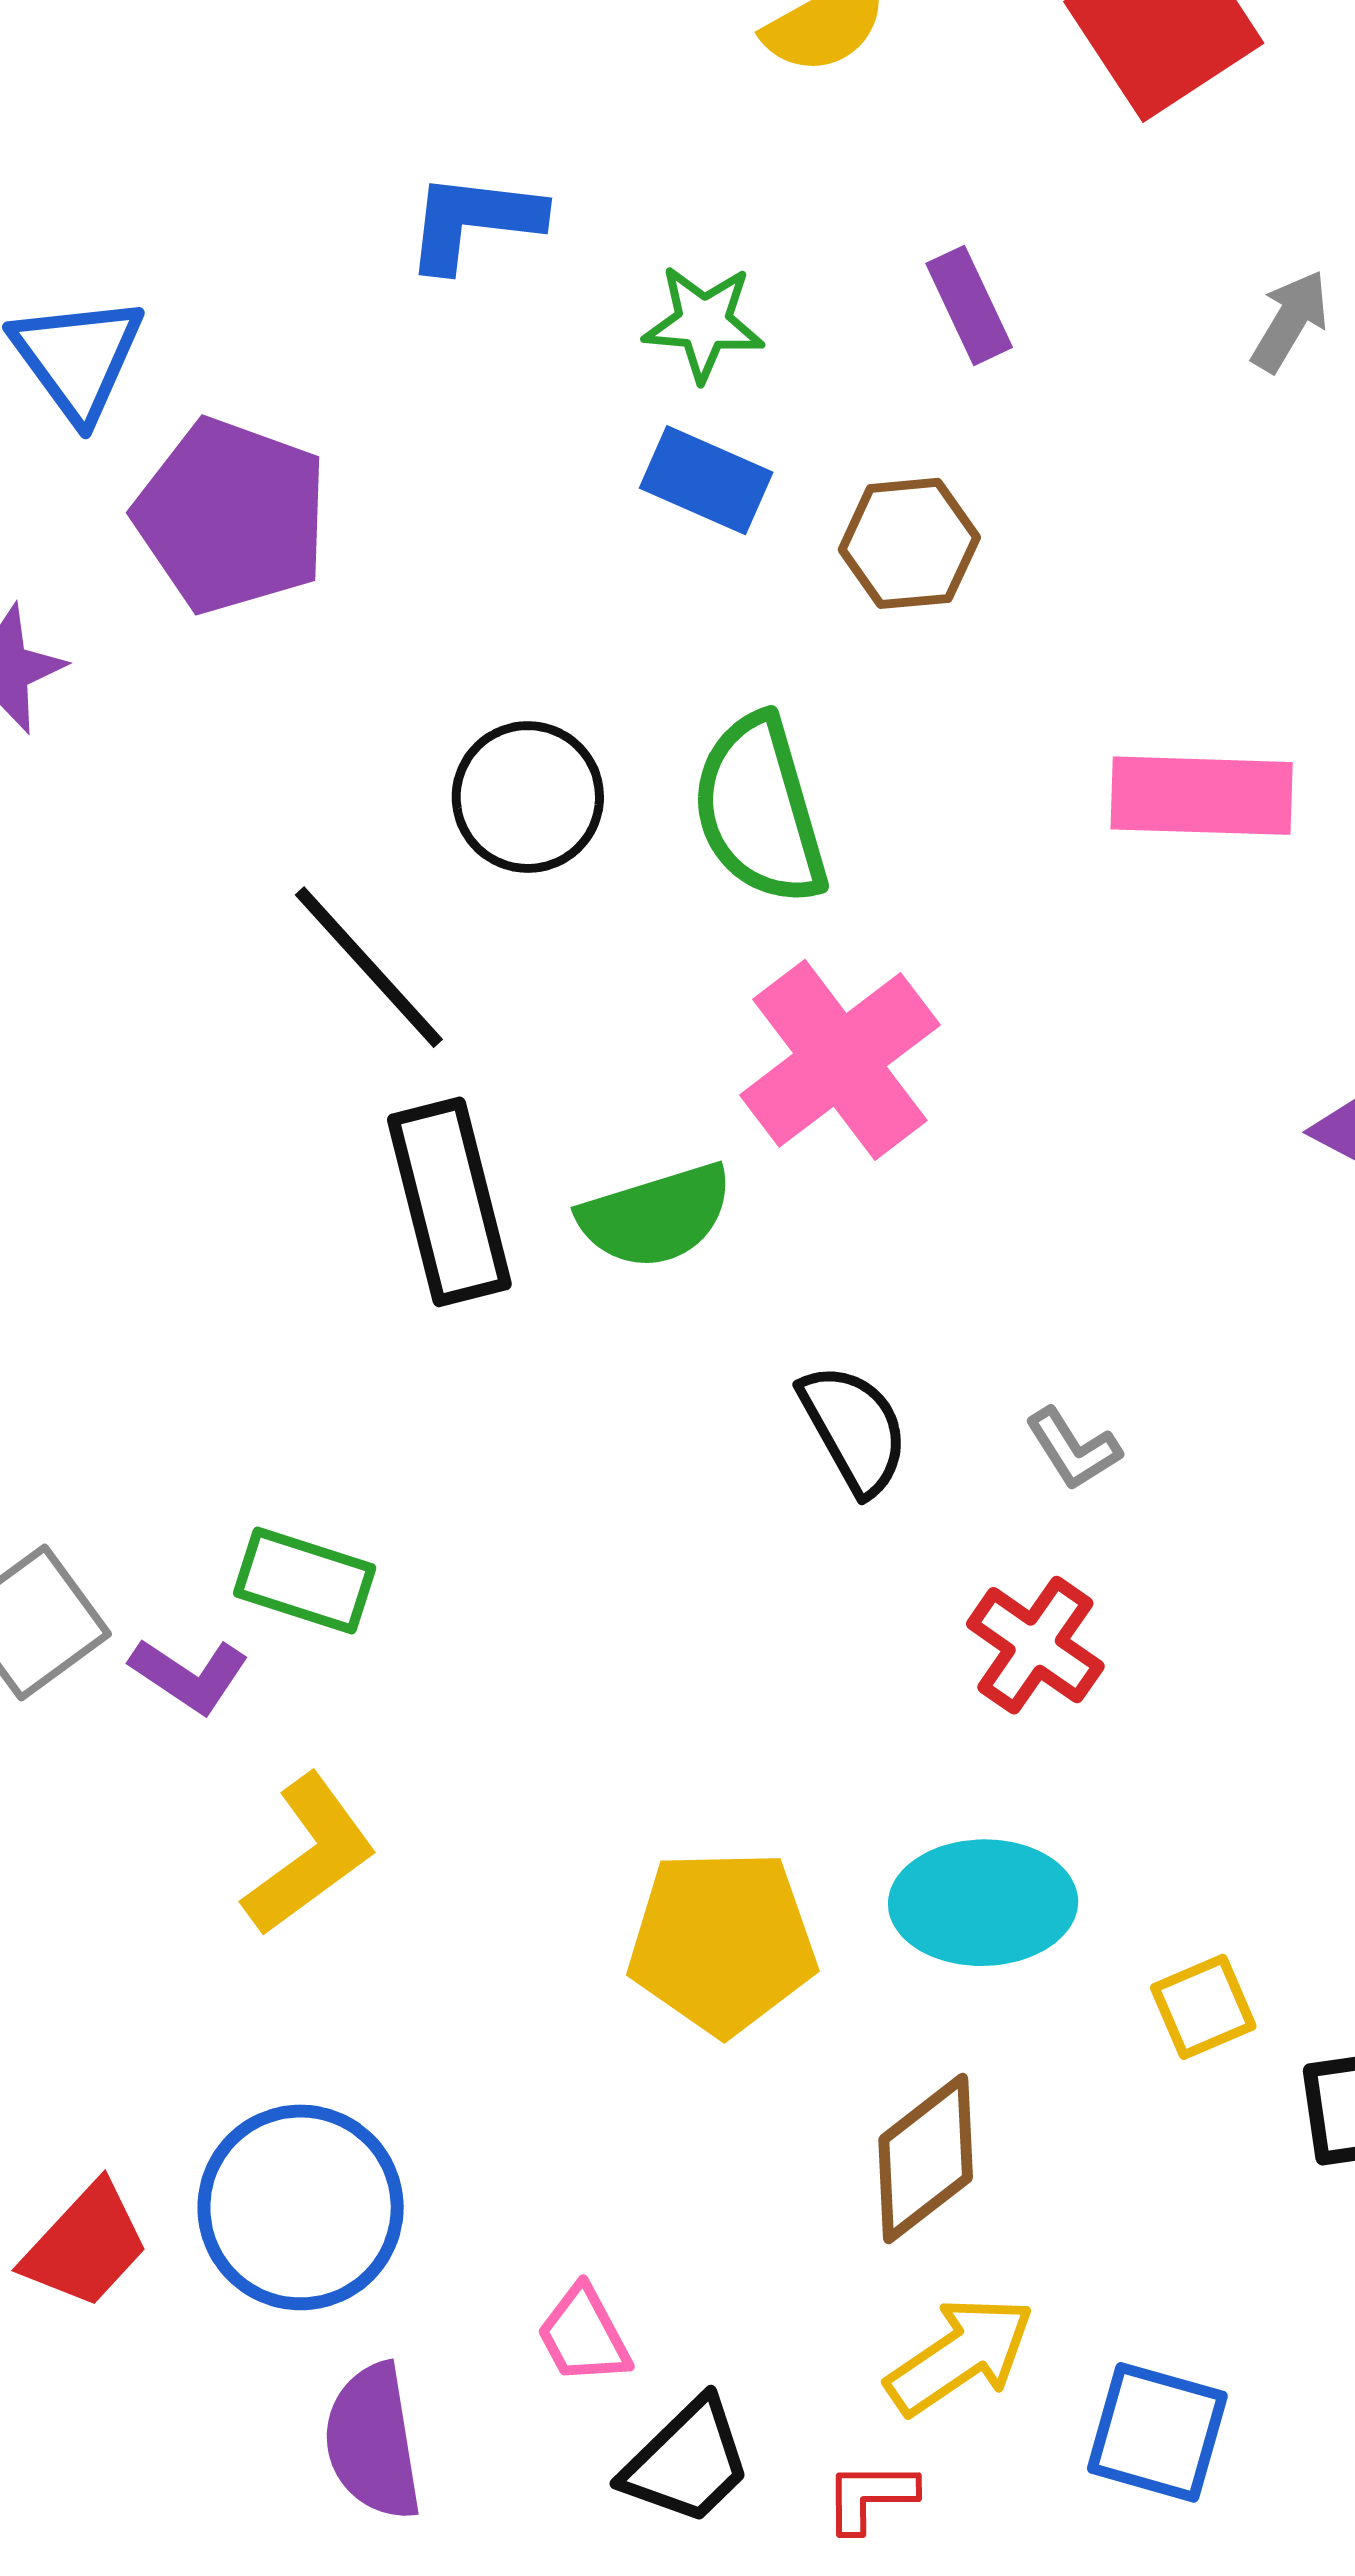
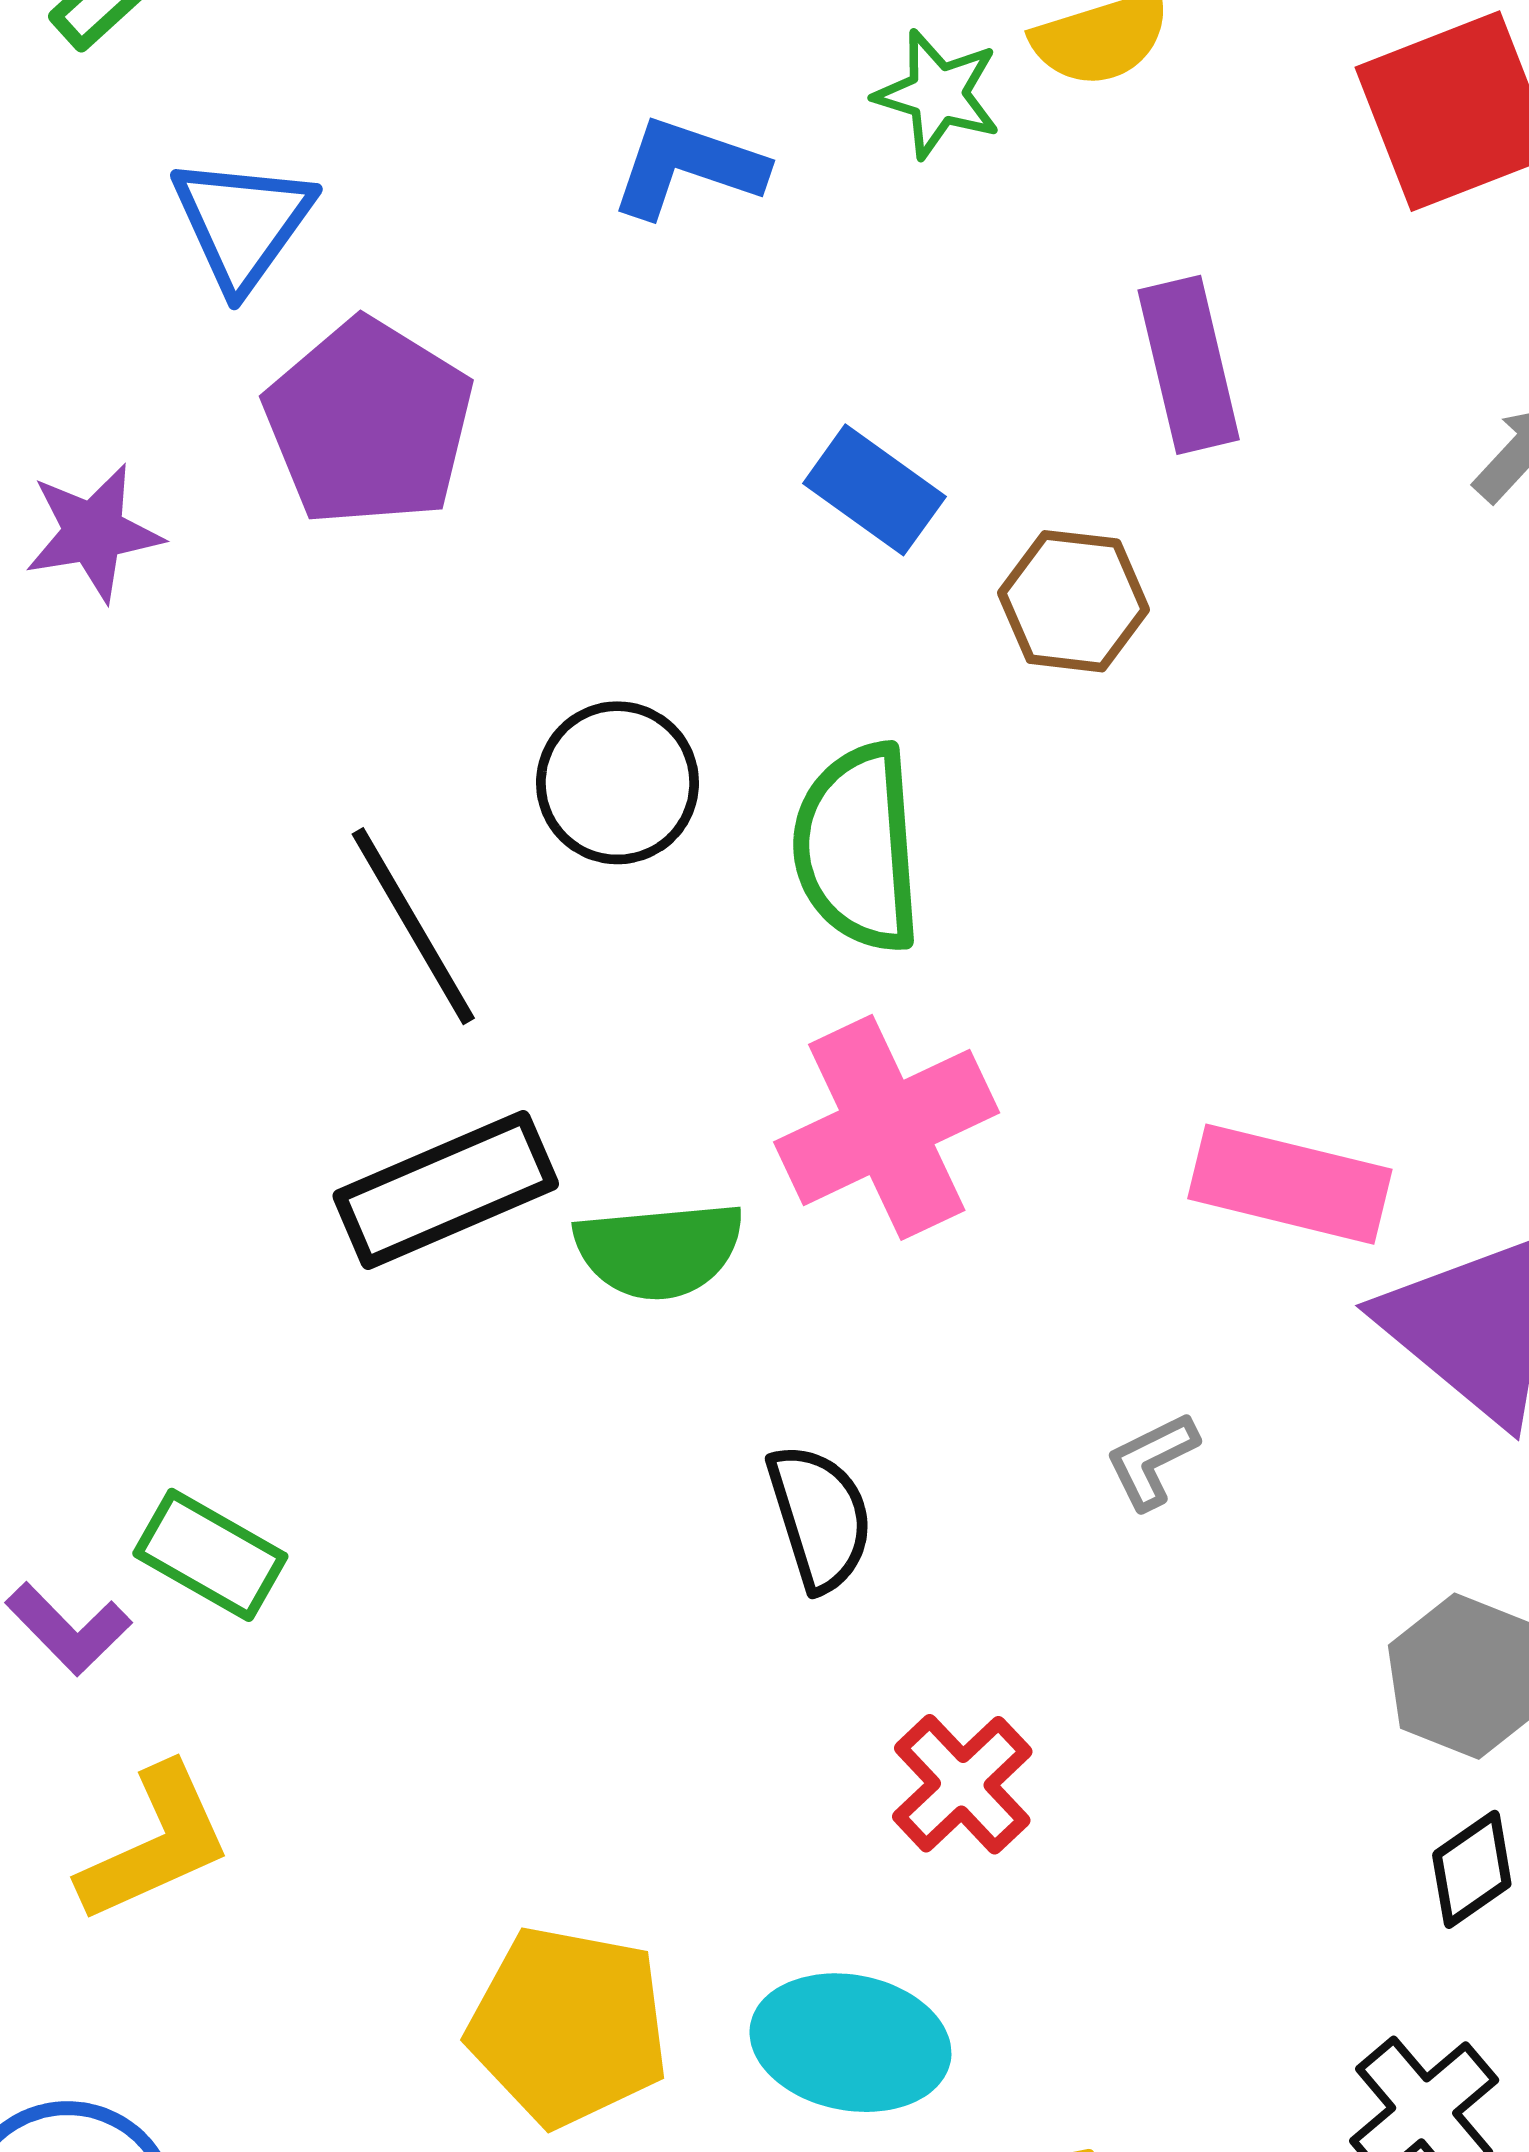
purple rectangle: (969, 305) -> (1189, 365), size x1.4
green star: (704, 323) -> (938, 94), moved
pink rectangle: (1202, 796) -> (1290, 1184), moved
black rectangle: (449, 1202) -> (446, 1190), turned 69
gray L-shape: (1073, 1449) -> (1152, 1461), moved, turned 84

